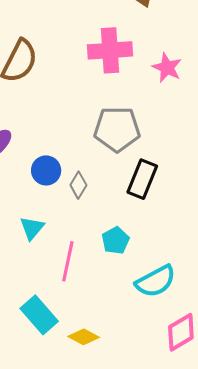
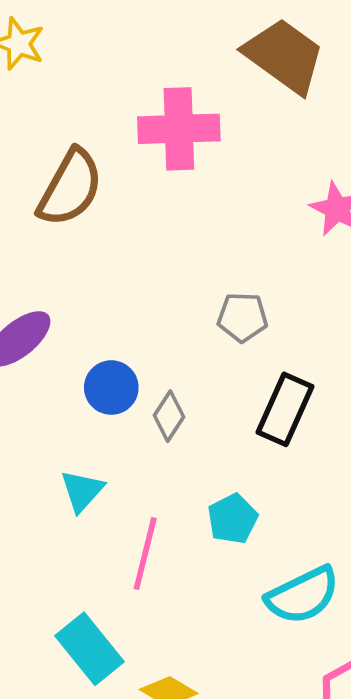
pink cross: (110, 50) -> (179, 129), moved
gray pentagon: (117, 129) -> (242, 317), size x0.6

